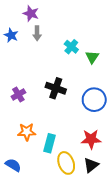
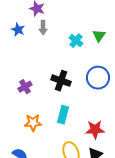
green triangle: (92, 57) -> (99, 36), moved
blue circle: (94, 100) -> (98, 78), moved
cyan rectangle: (50, 143) -> (63, 115), moved

